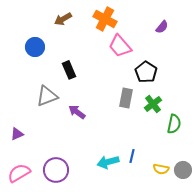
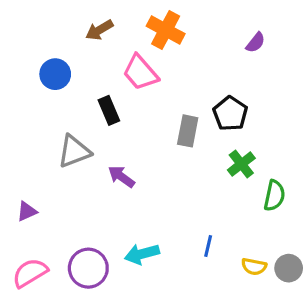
pink trapezoid: (120, 46) -> (140, 73), moved
gray rectangle: (126, 98) -> (188, 131), moved
cyan arrow: (108, 162) -> (142, 254), moved

